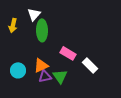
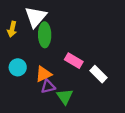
white triangle: (34, 14) -> (36, 17), size x1.5
cyan circle: (18, 70) -> (18, 67), moved
green triangle: (60, 76) -> (65, 97), moved

